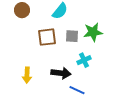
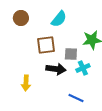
gray square: (72, 36) -> (71, 54), moved
black arrow: (61, 73) -> (56, 69), moved

